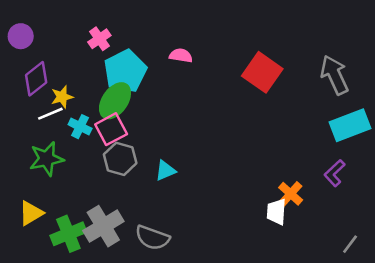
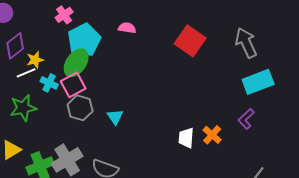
cyan triangle: (165, 170) -> (115, 117), turned -42
white trapezoid: (276, 212) -> (186, 138), moved

